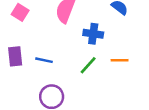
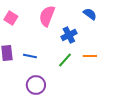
blue cross: (93, 34) -> (69, 35), turned -35

